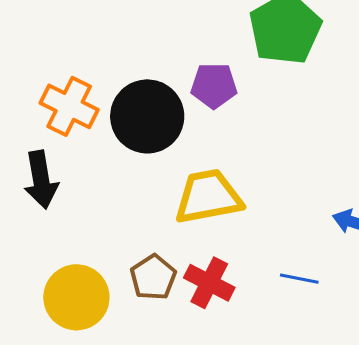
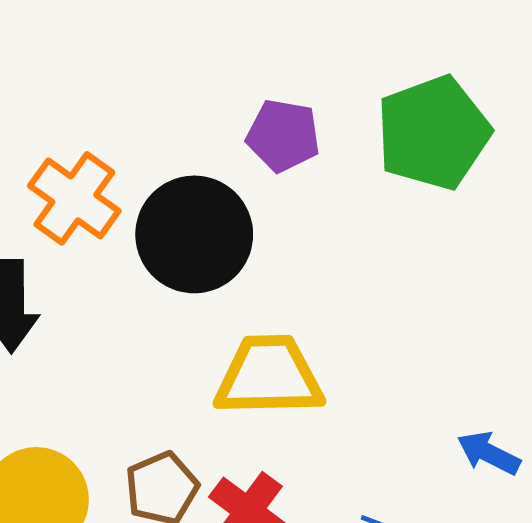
purple pentagon: (214, 86) -> (283, 136), moved

